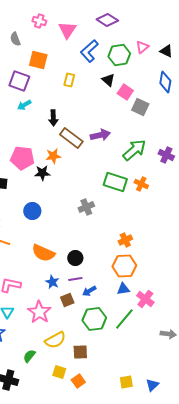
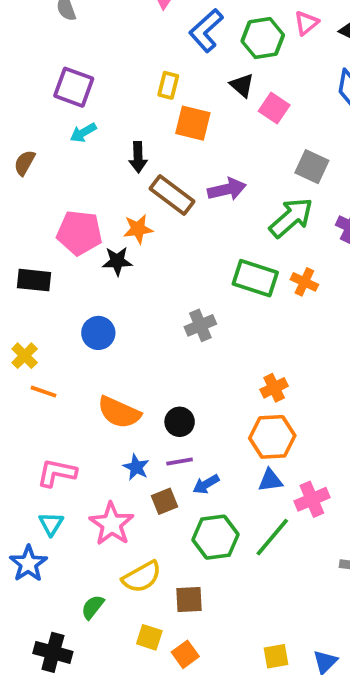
orange square: (38, 60) -> (193, 123), moved
gray square: (140, 107) -> (312, 167), moved
pink cross: (145, 299) -> (312, 499), turned 30

